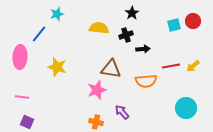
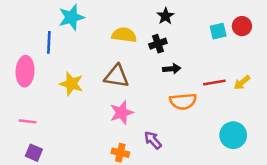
cyan star: (57, 14) -> (71, 17), size x1.5
blue line: (39, 34) -> (49, 42), turned -36
black arrow: (143, 49) -> (172, 69), moved
brown triangle: (111, 69) -> (117, 76), moved

